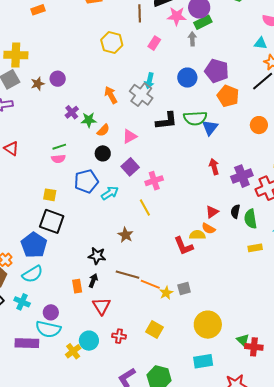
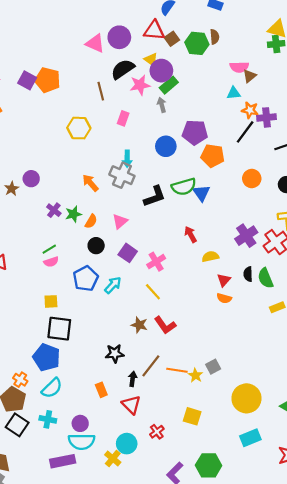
red arrow: (214, 167) -> (191, 234), moved
yellow semicircle: (197, 235) -> (210, 257), moved
red L-shape: (184, 246) -> (165, 325), moved
brown line: (127, 275) -> (151, 366), turned -55
black arrow: (93, 280) -> (133, 379), moved
red cross: (119, 336) -> (157, 432), turned -32

